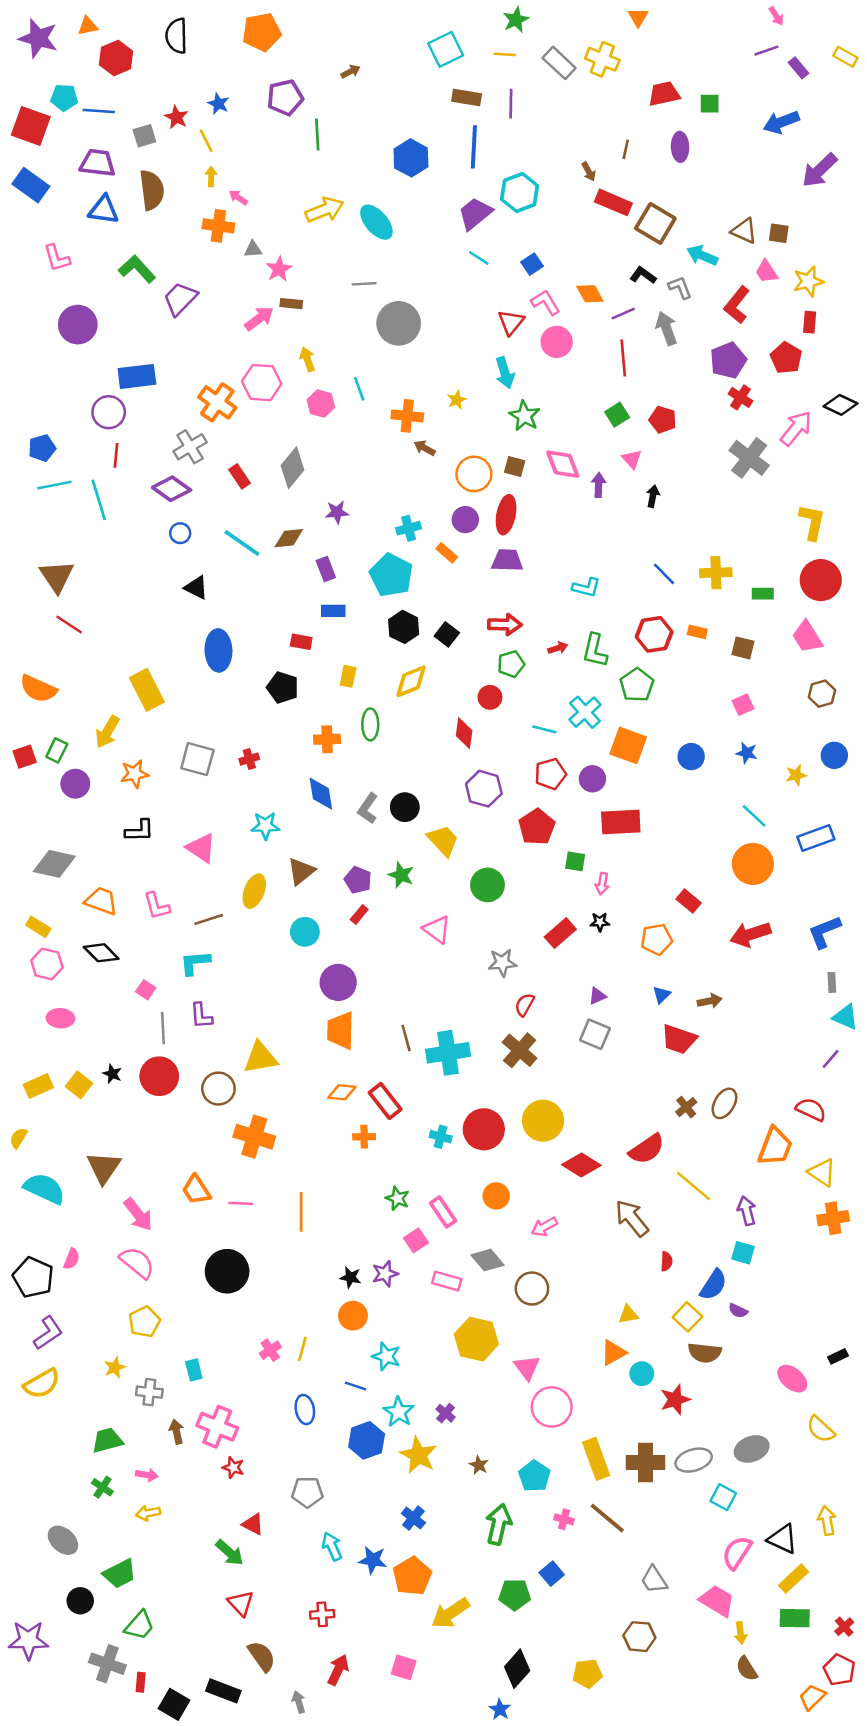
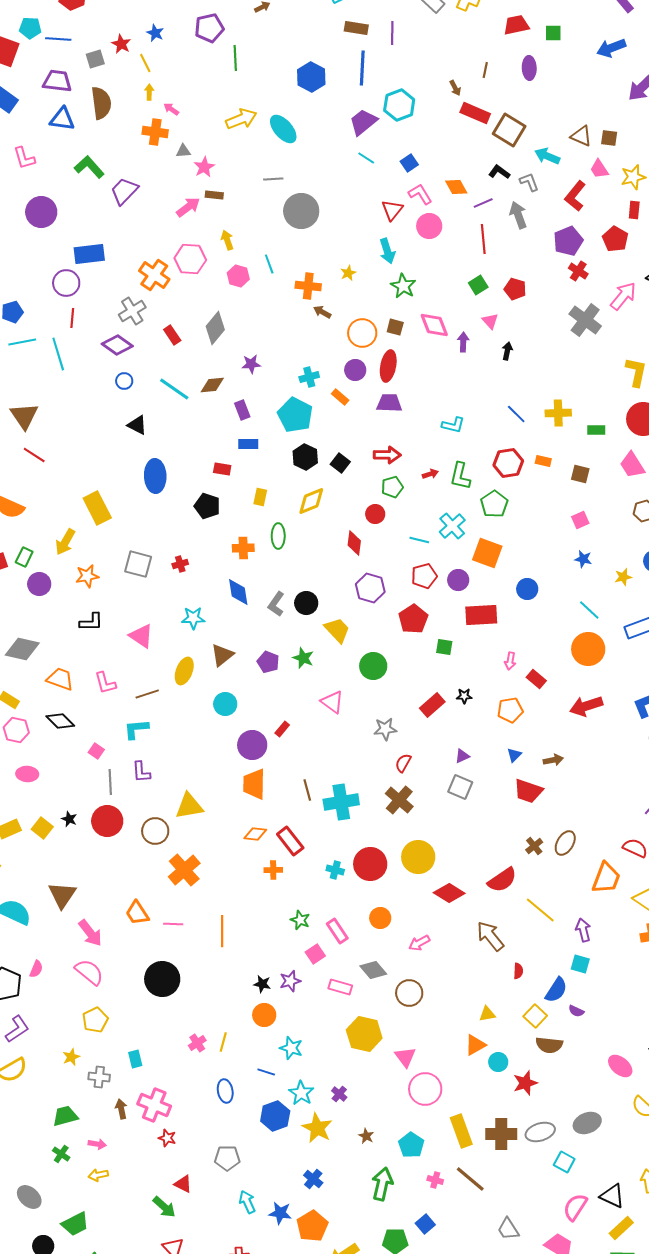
blue circle: (691, 757) -> (527, 589), moved
pink arrow: (602, 884) -> (510, 661), moved
red rectangle: (359, 915) -> (282, 729), moved
orange cross: (254, 1137) -> (184, 870), turned 32

